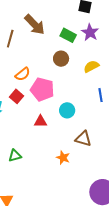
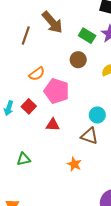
red square: (17, 96) -> (29, 106), moved
cyan circle: (67, 110) -> (97, 115), moved
brown triangle: (83, 139) -> (90, 136), moved

